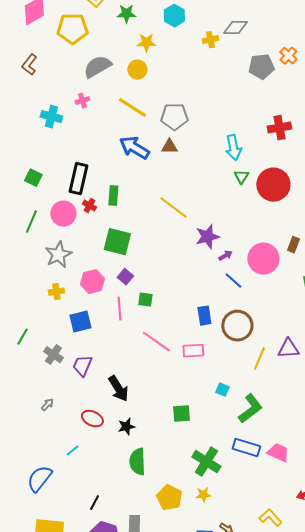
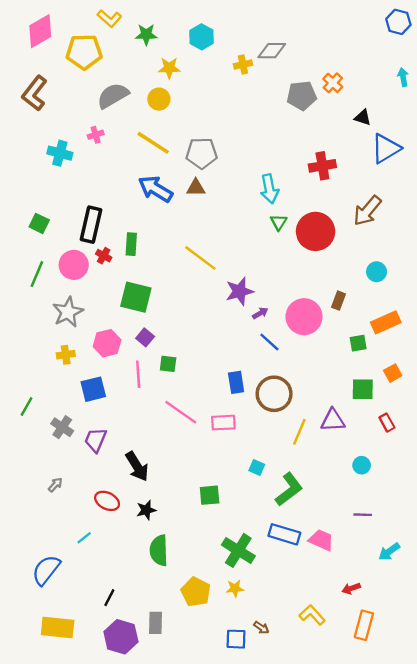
brown L-shape: (29, 65) -> (35, 93), size x1.4

